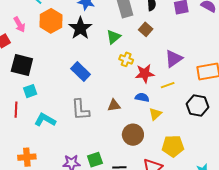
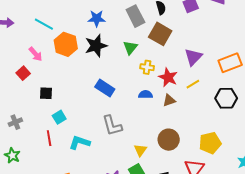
black star: (80, 28) -> (96, 46), turned 30
brown square: (146, 29) -> (160, 34), size x1.6
black square: (22, 65) -> (46, 93), size x0.6
red star: (145, 74) -> (168, 77), turned -30
blue semicircle: (142, 97) -> (146, 94), moved
brown triangle: (114, 105) -> (169, 100), moved
yellow triangle: (155, 114) -> (140, 150), moved

